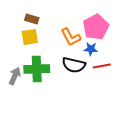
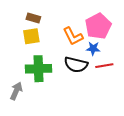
gray arrow: (15, 76) -> (16, 91), moved

